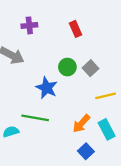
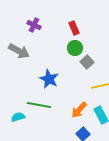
purple cross: (29, 25) -> (34, 25), turned 32
green circle: (67, 67) -> (75, 48), moved

